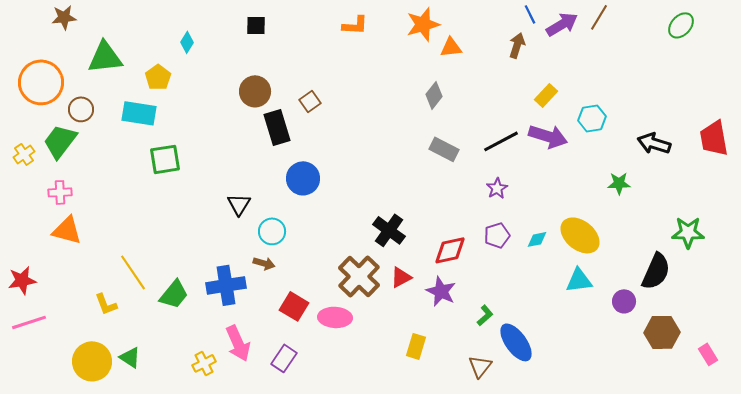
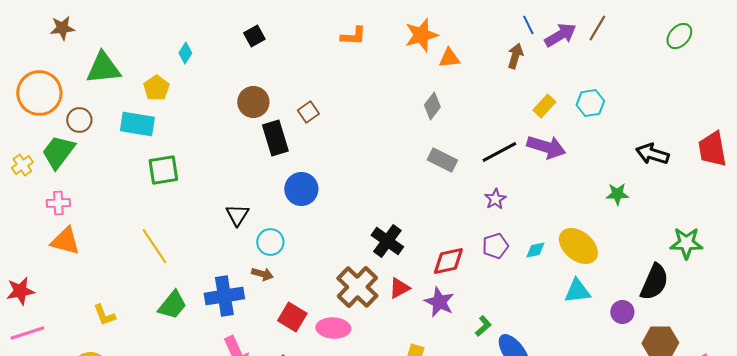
black square: (256, 25) -> (254, 36), turned -30
cyan hexagon: (592, 118) -> (590, 103), moved
yellow line: (133, 272) -> (154, 246), moved

